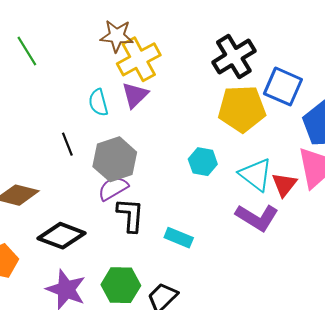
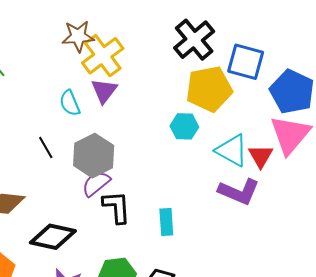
cyan hexagon: (203, 162) -> (184, 126), moved
cyan rectangle: (179, 238) -> (166, 222), turned 72

